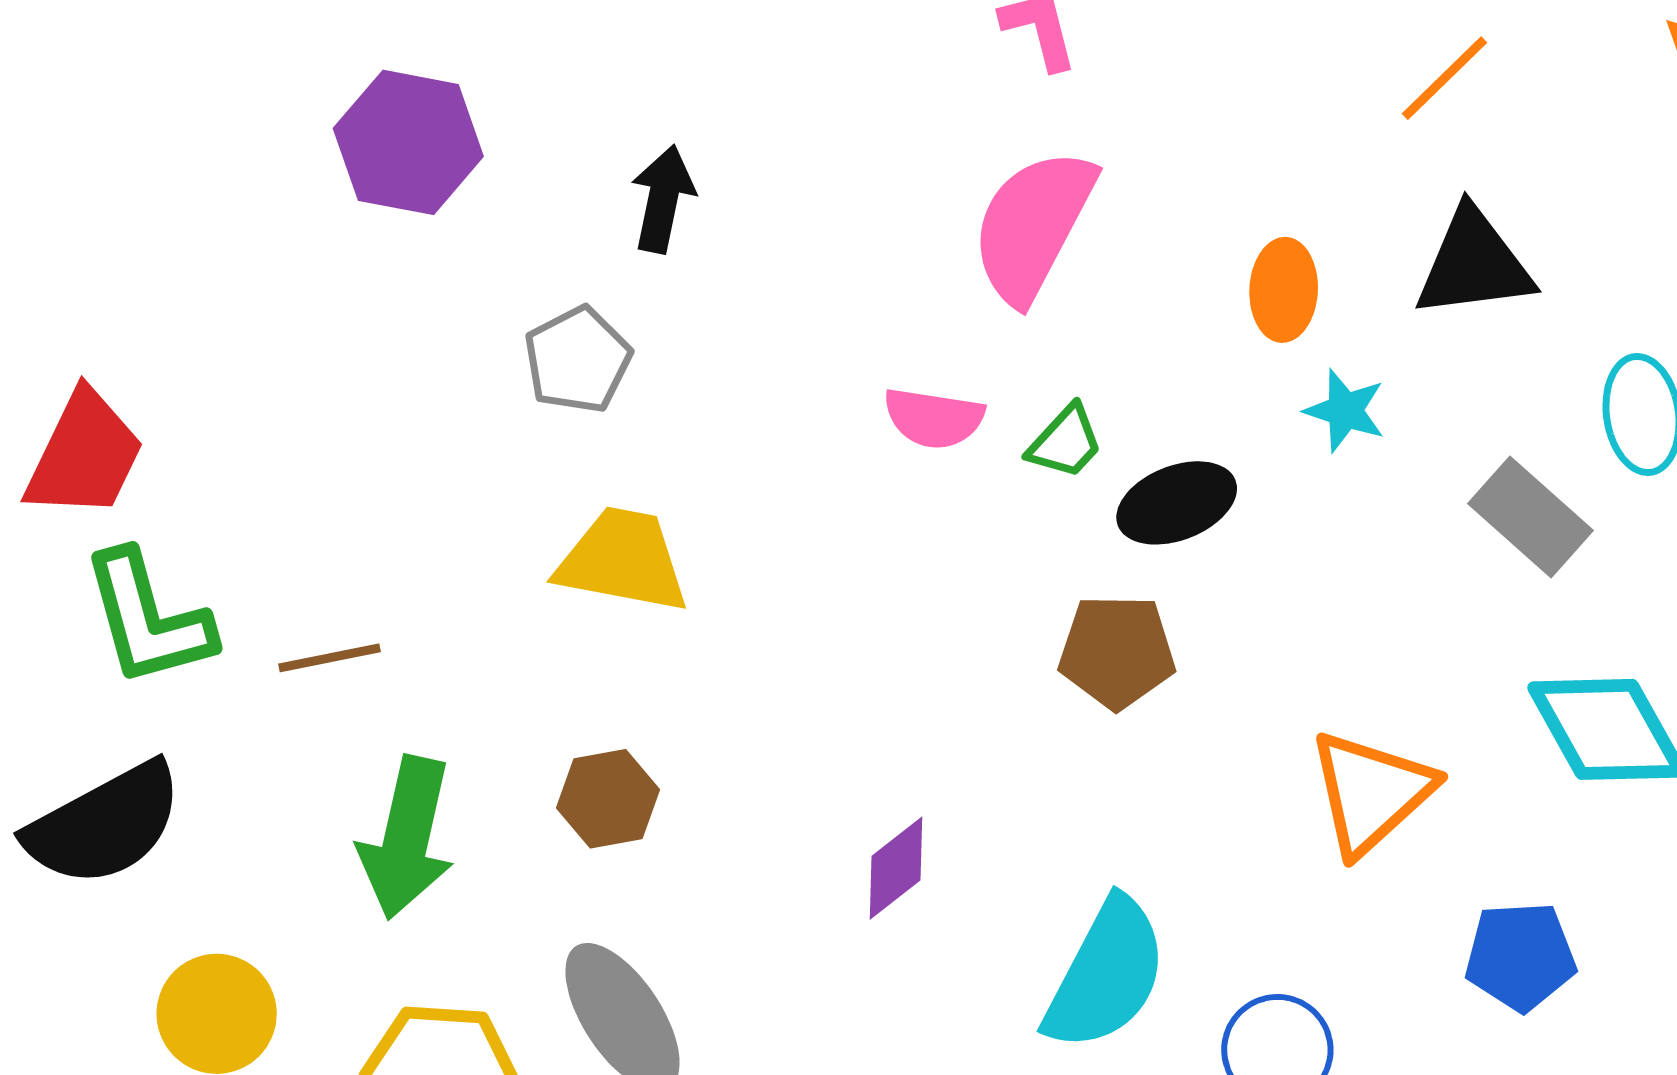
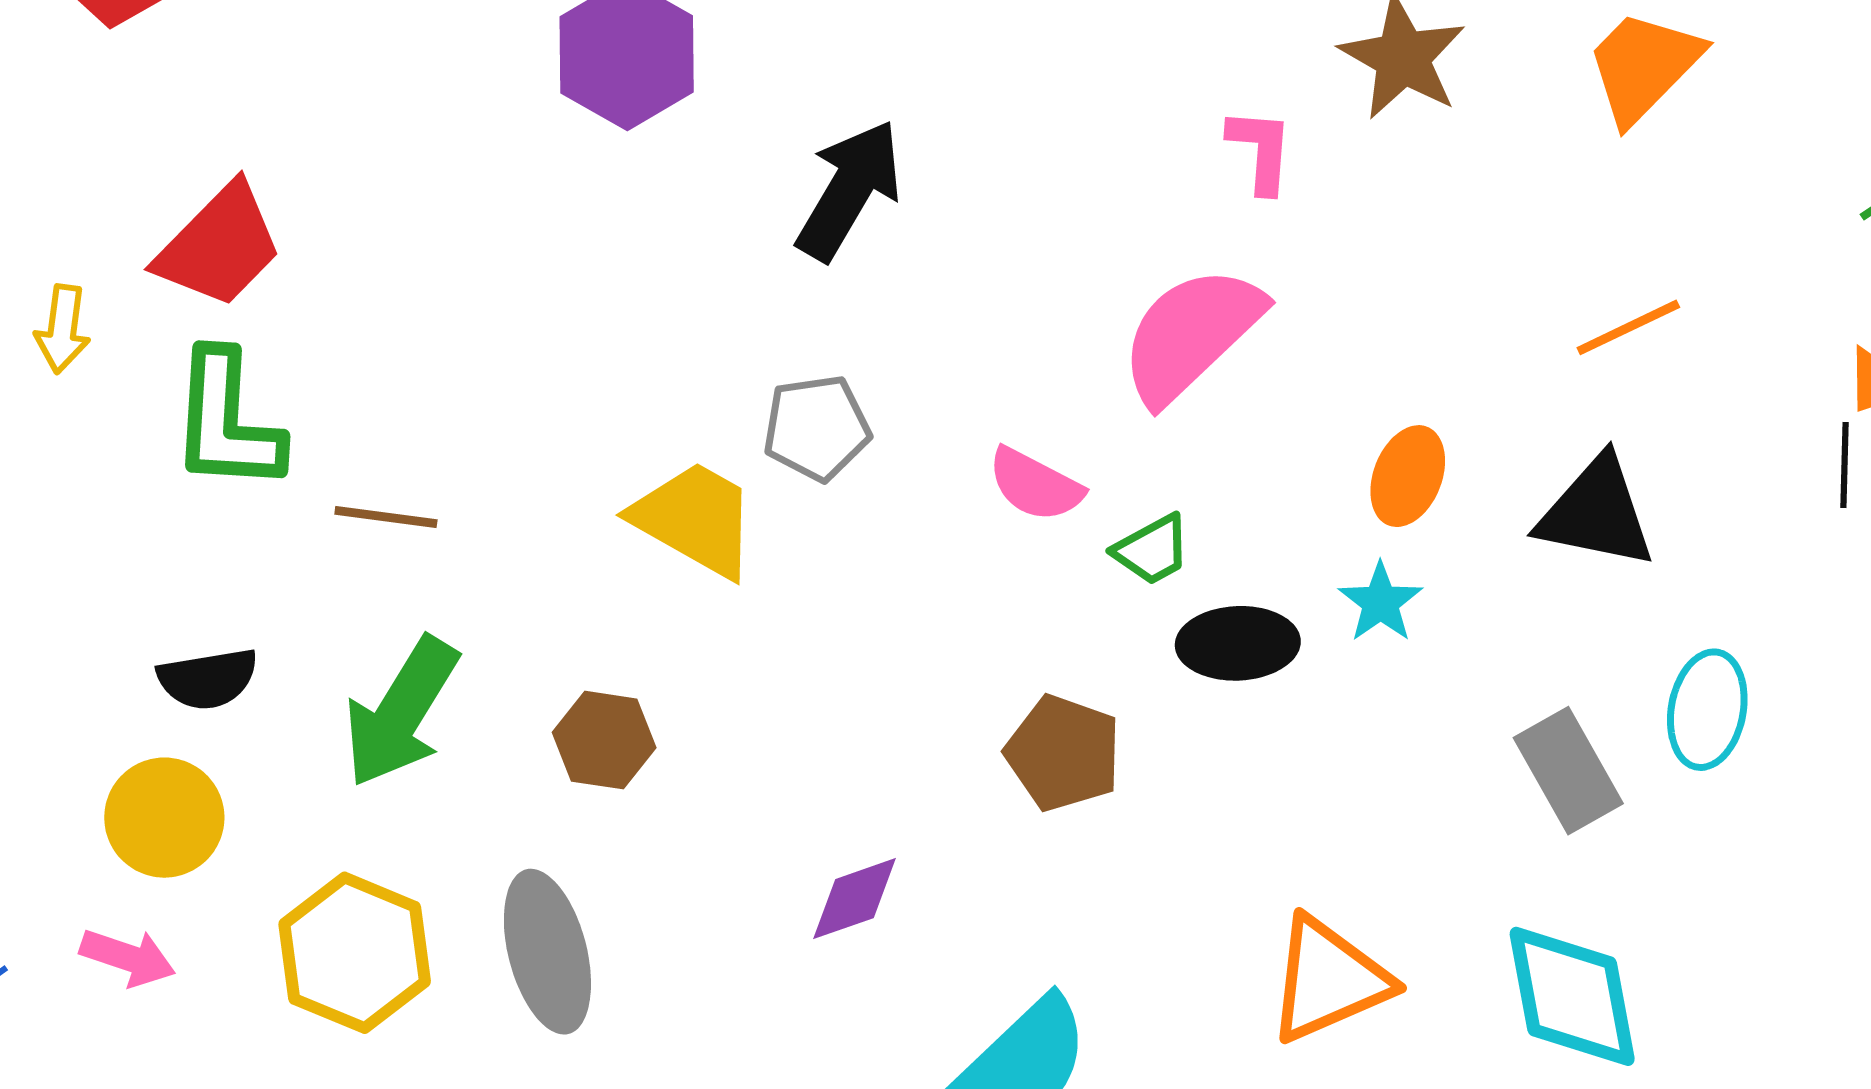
black arrow: (663, 199) -> (849, 190), size x1.4
gray pentagon: (578, 360) -> (817, 428), moved
cyan star: (1345, 411) -> (1381, 602), moved
brown pentagon: (1117, 652) -> (1063, 753), moved
black semicircle: (105, 824) -> (208, 679), moved, size x0.6

